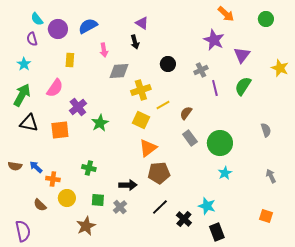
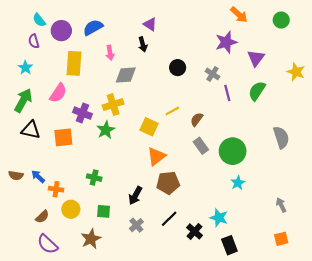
purple star: (214, 40) -> (226, 42), turned 30
yellow rectangle: (70, 60) -> (74, 63), size x1.6
gray cross: (201, 70) -> (212, 74), turned -32
yellow cross: (141, 90) -> (113, 105), moved
purple cross: (78, 107) -> (82, 113), turned -30
gray semicircle: (266, 130) -> (281, 137), size x1.5
gray arrow: (271, 176) -> (281, 205), moved
black arrow: (128, 185) -> (135, 196), turned 120
brown semicircle: (40, 205) -> (42, 217), turned -88
gray cross: (120, 207) -> (136, 225), moved
orange square: (266, 216) -> (281, 239), moved, turned -32
purple semicircle: (23, 231) -> (48, 244), moved, turned 145

